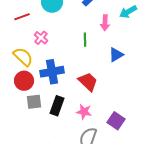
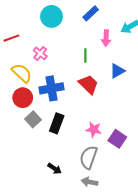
red line: (22, 17) -> (11, 38), moved
red trapezoid: (88, 82) -> (89, 84), moved
gray square: (34, 102) -> (33, 119), turned -35
pink star: (84, 112) -> (94, 130), moved

